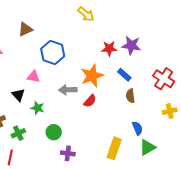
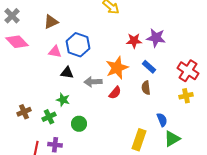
pink triangle: (33, 77) -> (55, 52), moved
black triangle: (18, 95) -> (67, 73), moved, turned -40
brown semicircle: (130, 96) -> (146, 88), moved
yellow cross: (170, 111) -> (186, 96), moved
green cross: (18, 133) -> (49, 117), moved
purple cross: (68, 153) -> (55, 145), moved

